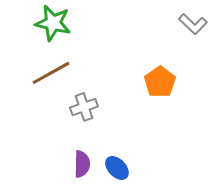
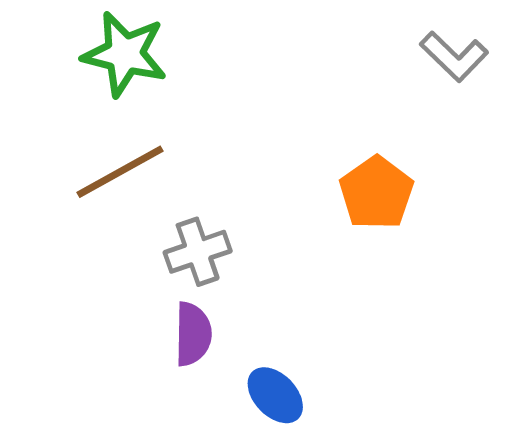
purple semicircle: (82, 164) -> (193, 334), moved

